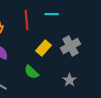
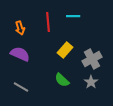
gray cross: (70, 46) -> (92, 59), moved
green semicircle: (32, 72) -> (62, 80), moved

